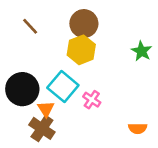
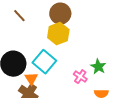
green star: (142, 51) -> (98, 67), moved
pink cross: (92, 100) -> (80, 77), moved

